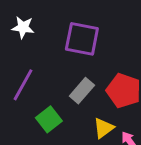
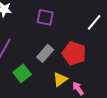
purple square: (82, 39) -> (45, 17), size x0.7

